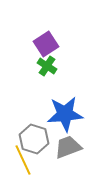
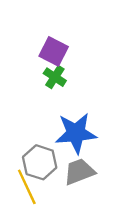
purple square: (46, 44) -> (54, 51), turned -30

